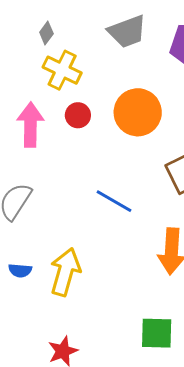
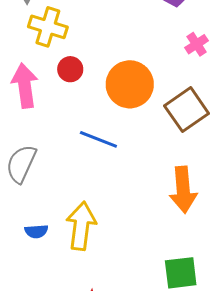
orange circle: (138, 112) -> (130, 84), moved
blue line: (114, 201) -> (98, 139), moved

